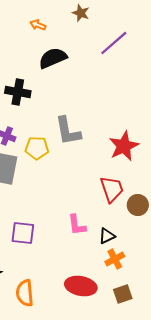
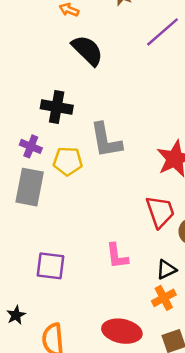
black semicircle: (53, 58) -> (87, 50), turned 68
black cross: (18, 92) -> (57, 107), moved
black triangle: (107, 236) -> (166, 270), moved

